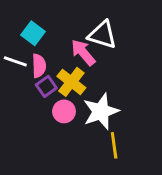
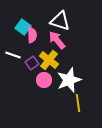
white triangle: (102, 35) -> (60, 21), moved
white line: (15, 61) -> (13, 55), moved
pink semicircle: (39, 66) -> (32, 35), moved

